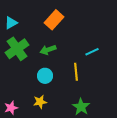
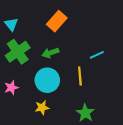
cyan triangle: (11, 23) -> (11, 24), turned -40
cyan circle: (45, 76) -> (47, 80), size x1.5
pink star: (11, 108) -> (11, 88), moved

